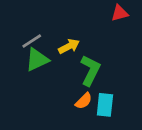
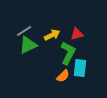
red triangle: (120, 13) -> (77, 34), moved
cyan rectangle: (105, 105) -> (80, 68), moved

